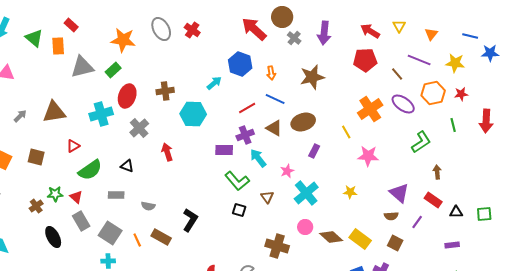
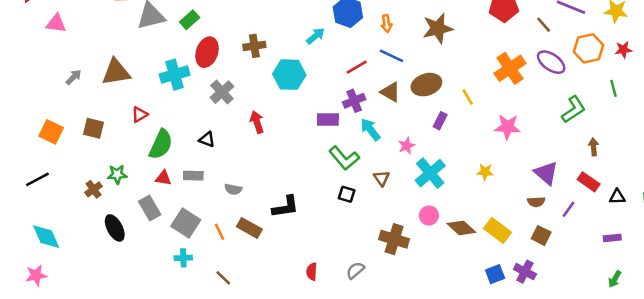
yellow line: (346, 132) -> (468, 97), moved
green semicircle: (90, 170) -> (161, 144), turned -30
red triangle: (76, 197) -> (163, 178), moved, turned -32
black L-shape: (190, 220) -> (286, 207), turned 50

